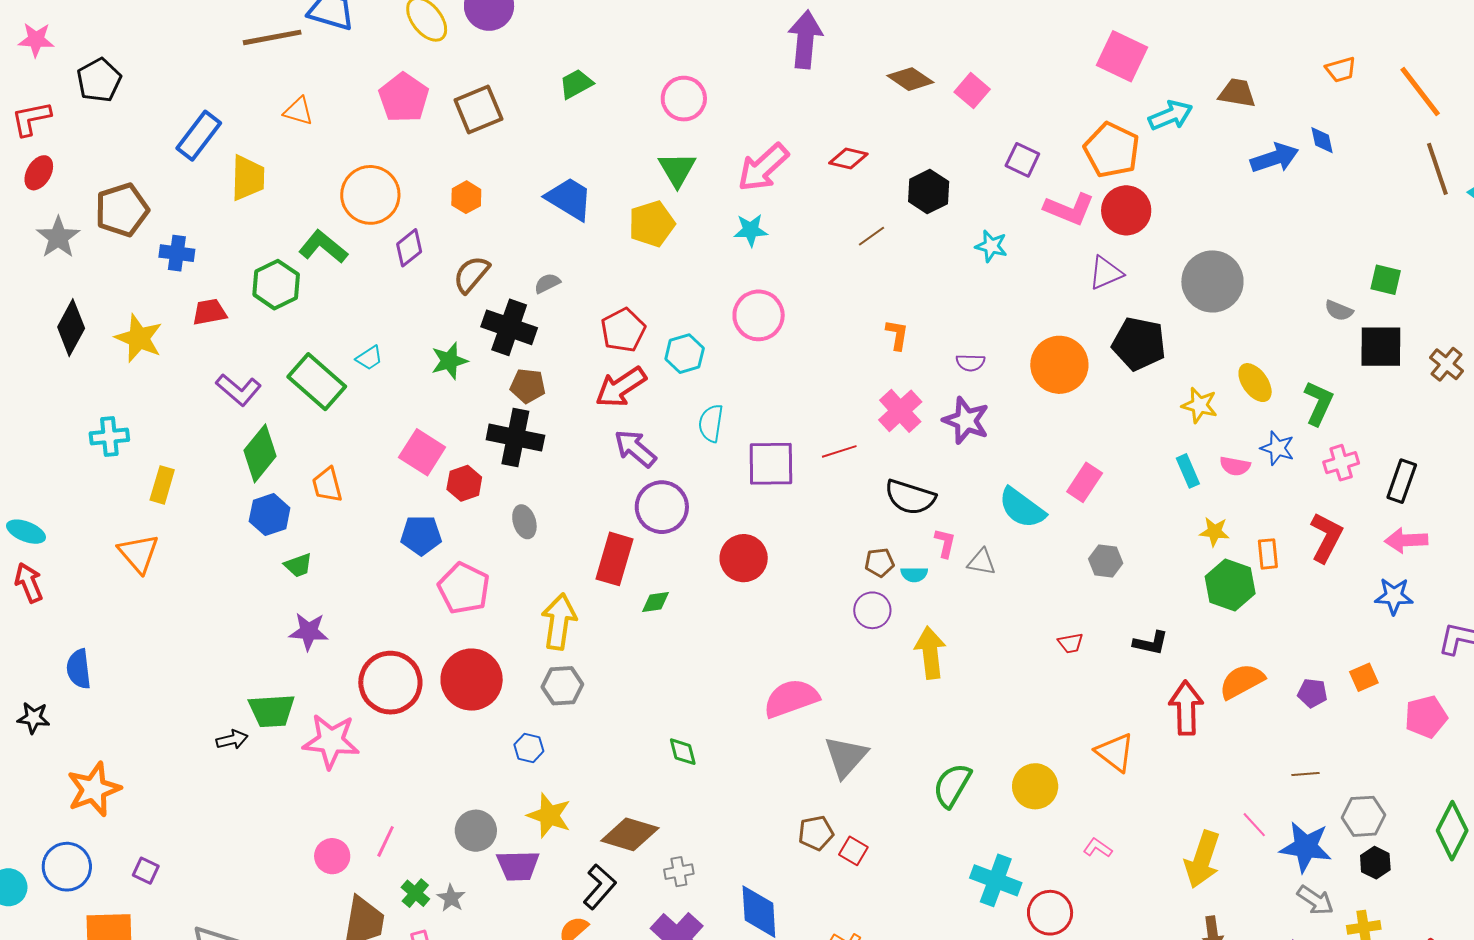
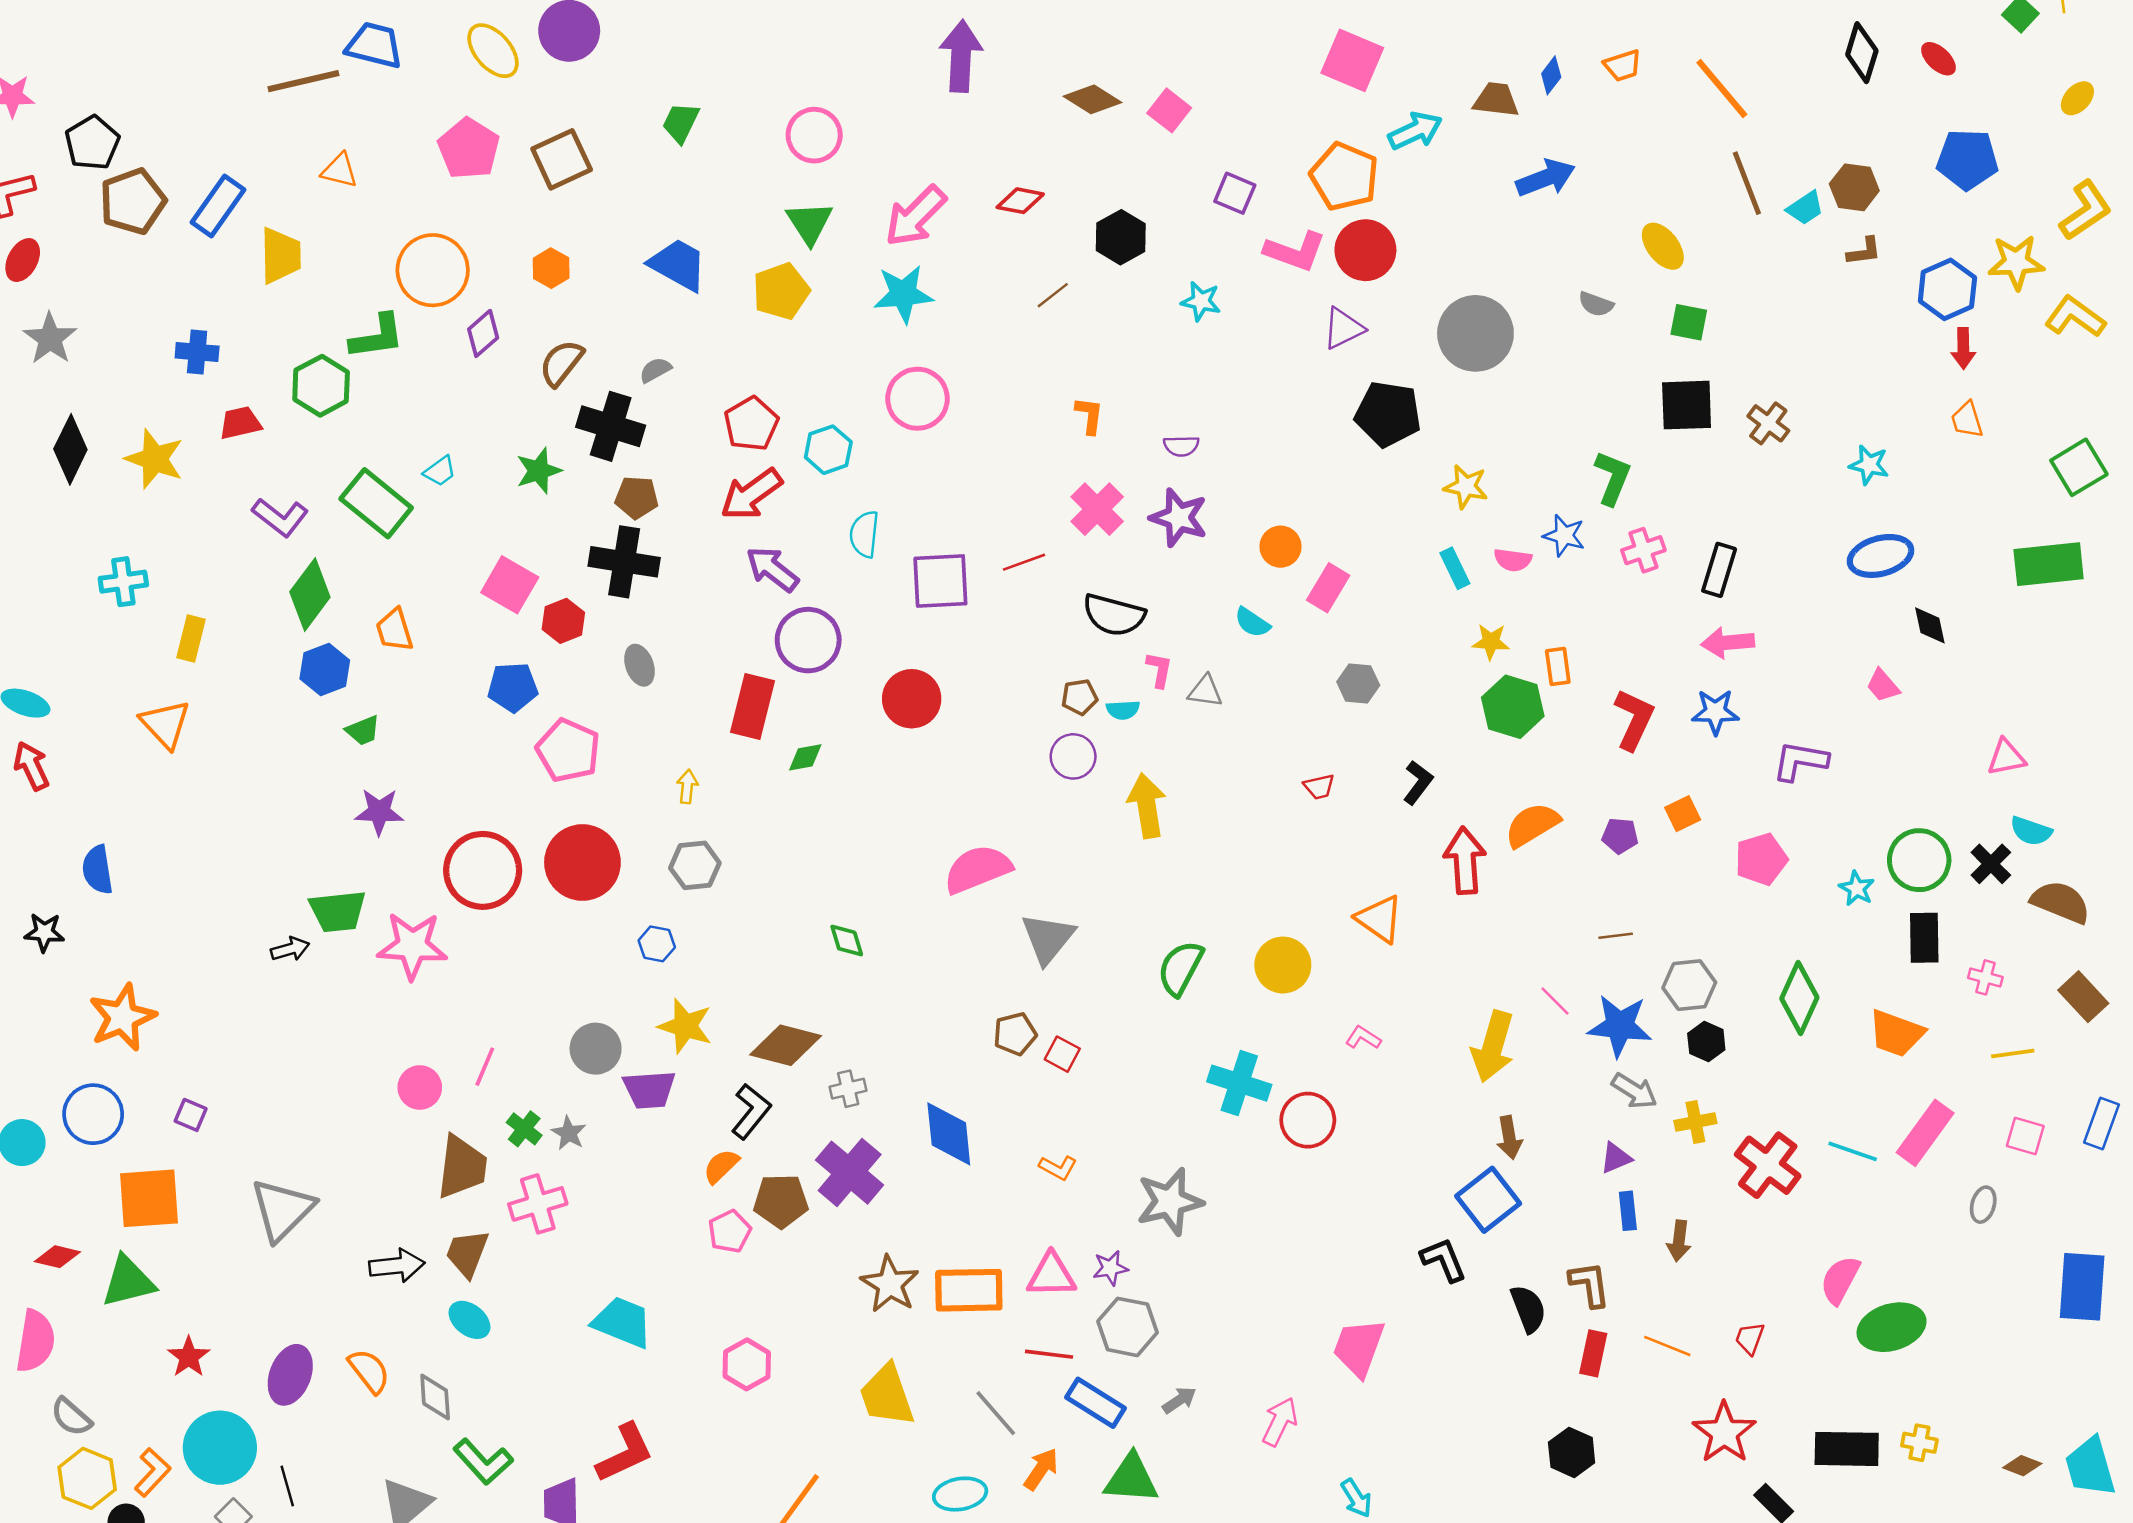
green trapezoid: (576, 84) -> (681, 123), turned -33
blue diamond: (1322, 140) -> (1551, 75), moved, turned 52
brown pentagon: (122, 210) -> (133, 201), moved
cyan star: (751, 230) -> (903, 294), size x1.4
green L-shape: (323, 247) -> (377, 337), turned 135
gray semicircle: (1339, 311) -> (1596, 304), moved
orange circle: (1059, 365) -> (1280, 547), moved, size x0.6
yellow ellipse: (1255, 383) -> (1663, 246), moved
cyan semicircle: (1022, 508) -> (1252, 622), size x0.6
red L-shape: (1326, 537) -> (1634, 719), moved
yellow arrow: (559, 622) -> (687, 787), size x0.5
black L-shape: (1151, 643) -> (1418, 782), turned -63

